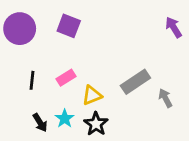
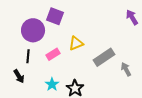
purple circle: (20, 29) -> (33, 30), moved
yellow triangle: (92, 95) -> (76, 43), moved
black arrow: (40, 123) -> (19, 76), moved

